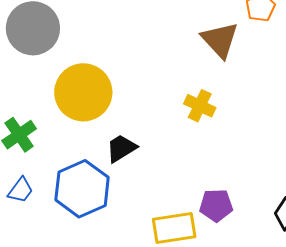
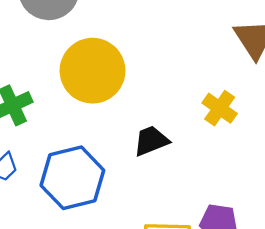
black trapezoid: (121, 148) -> (151, 141), moved

